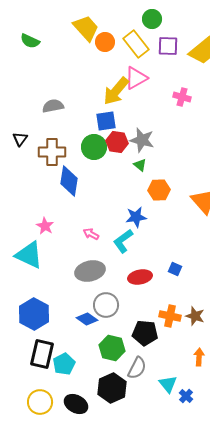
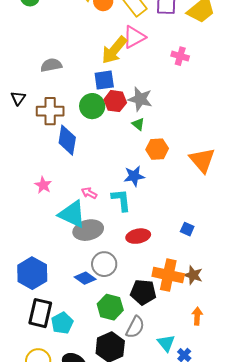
cyan L-shape: (123, 241) -> (121, 200), turned 120
cyan triangle: (29, 255) -> (72, 214), moved
blue square: (175, 269) -> (187, 229), moved
orange cross: (170, 316) -> (168, 275), size x1.4

